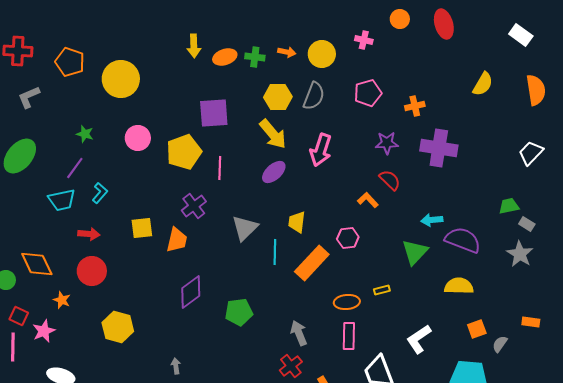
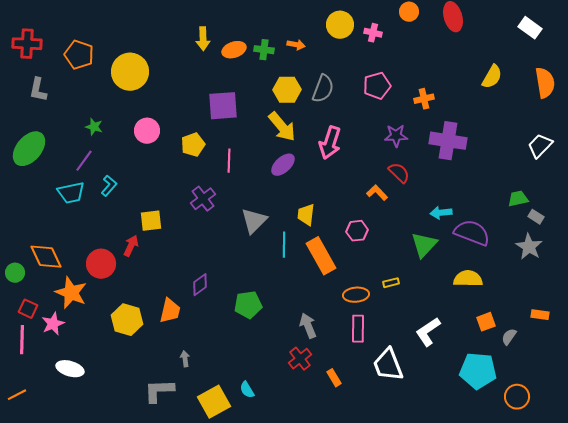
yellow circle: (322, 54) -> (340, 25), moved
gray L-shape: (29, 97) -> (38, 90), turned -55
yellow pentagon: (184, 152) -> (193, 145), size x0.7
red arrow: (89, 234) -> (131, 246), moved, turned -70
orange trapezoid: (177, 240) -> (170, 311), moved
orange rectangle: (312, 263) -> (321, 256), turned -72
purple diamond: (191, 292) -> (200, 285), size x0.7
orange star: (62, 300) -> (71, 293), size x1.8

